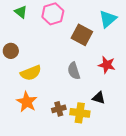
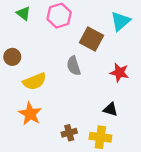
gray semicircle: (74, 71) -> (74, 66), moved
brown cross: (59, 109) -> (69, 133), moved
yellow cross: (80, 113) -> (100, 137), moved

